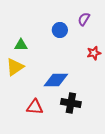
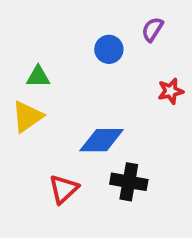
red triangle: (35, 107) -> (64, 189), turned -48

